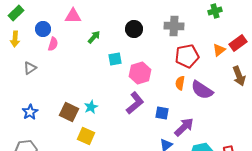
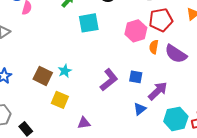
cyan square: (115, 59) -> (89, 23), size x1.5
pink hexagon: (140, 73) -> (136, 31), moved
purple L-shape: (135, 103) -> (109, 80), moved

